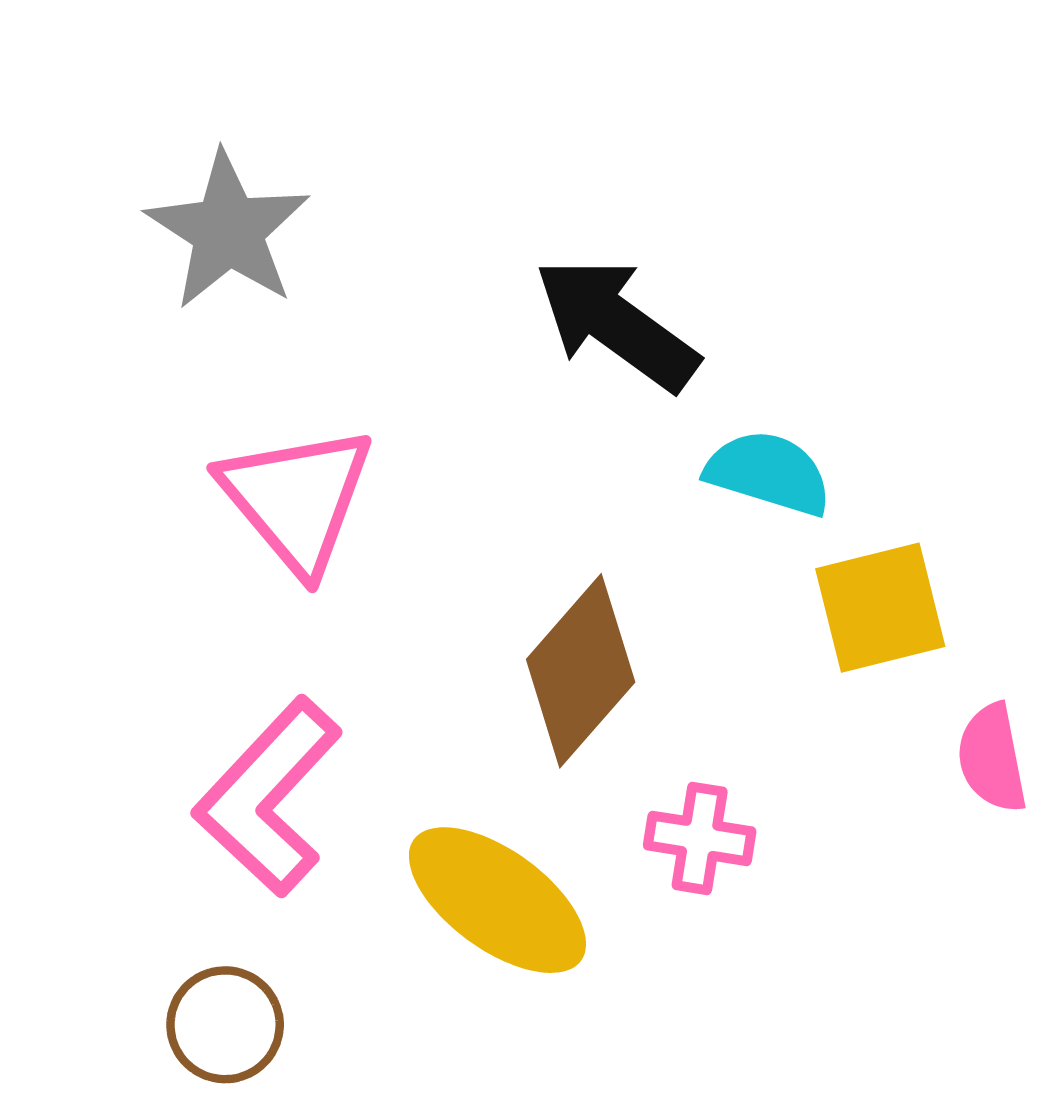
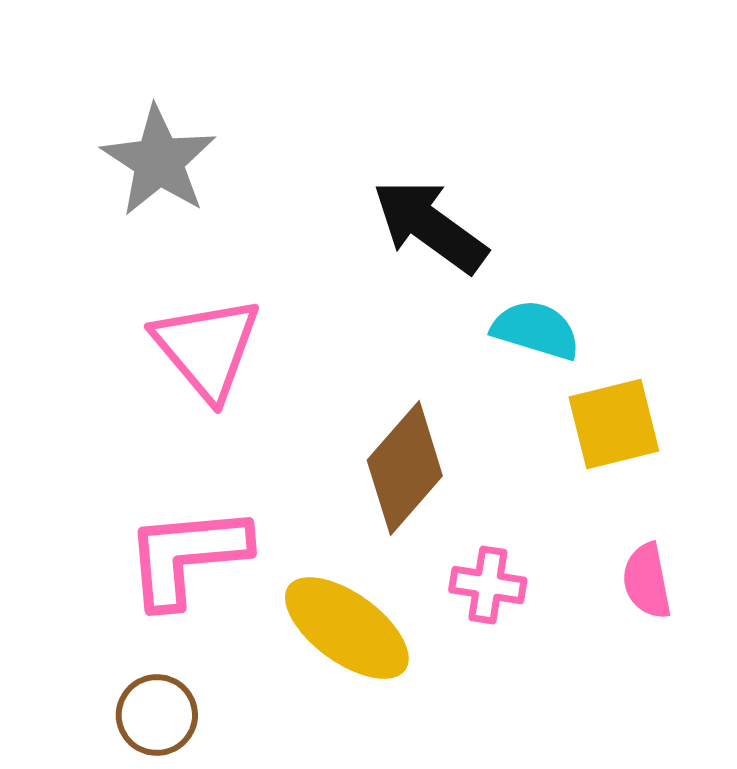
pink semicircle: (992, 758) -> (647, 581), moved
pink L-shape: (268, 797) -> (187, 556), turned 42

